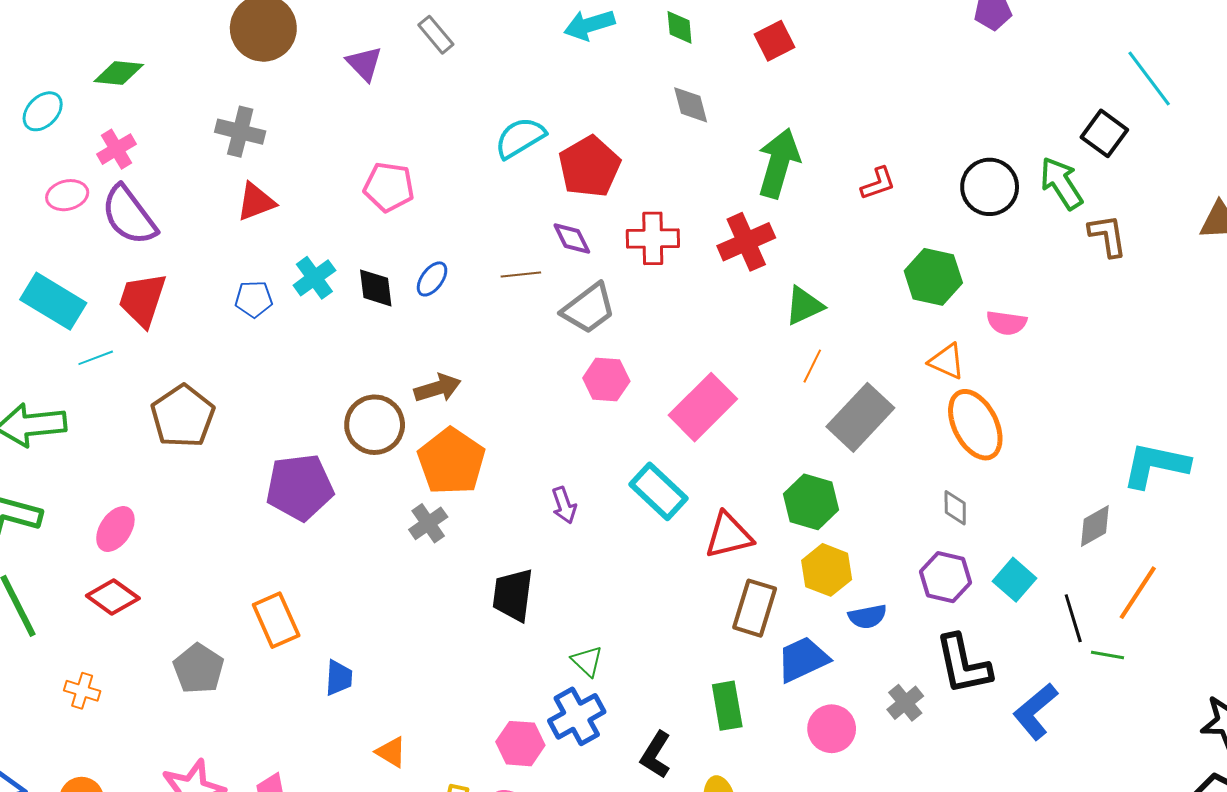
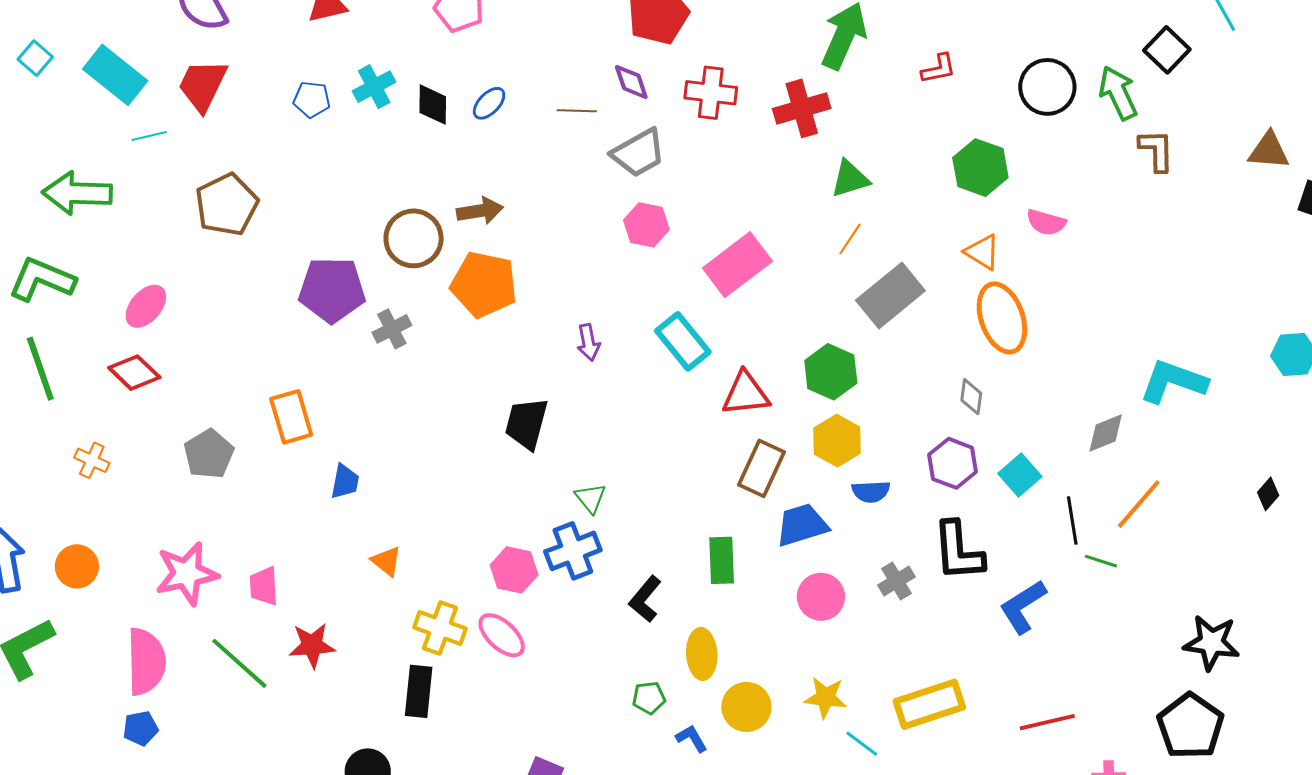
orange pentagon: (451, 461) -> (484, 284), turned -30
gray cross: (428, 523) -> (392, 329), moved

